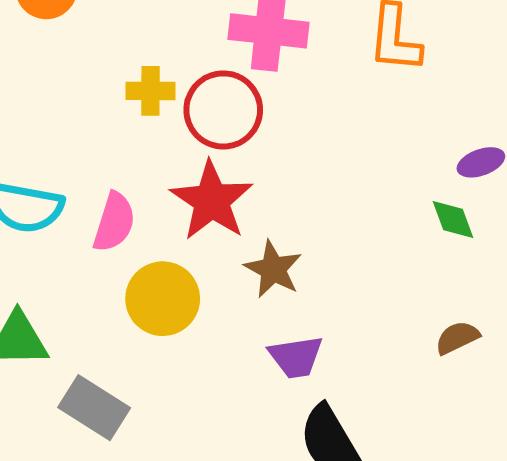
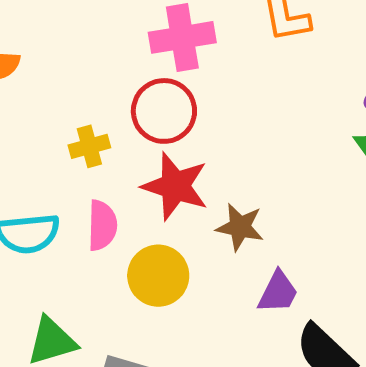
yellow cross: (150, 91) -> (89, 146), moved
purple trapezoid: (296, 357) -> (278, 292), turned -39

